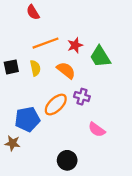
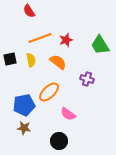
green trapezoid: (100, 57) -> (100, 45), moved
purple cross: (82, 97) -> (87, 79), moved
pink semicircle: (97, 130) -> (68, 114), moved
brown star: (12, 143) -> (24, 128), moved

